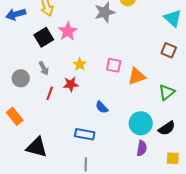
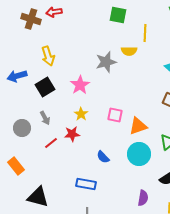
blue arrow: (16, 14) -> (17, 76), moved
pink star: (68, 31) -> (80, 85), moved
red line: (50, 93) -> (51, 143), turned 32
cyan circle: (141, 123) -> (139, 154), moved

